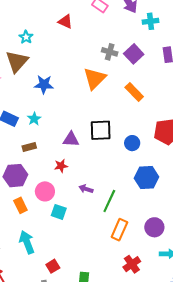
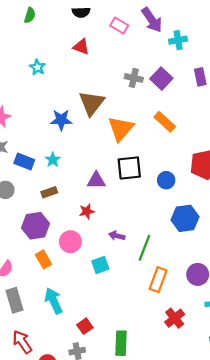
brown triangle: (17, 61) -> (92, 103), moved
orange triangle: (95, 78) -> (121, 129), moved
cyan square: (59, 212) -> (100, 265), moved, turned -35

